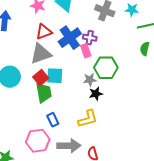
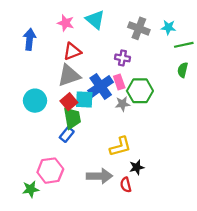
blue cross: (70, 38) -> (101, 86), moved
pink rectangle: (86, 51) -> (119, 82), moved
black star: (96, 94) -> (137, 167), moved
blue rectangle: (53, 120) -> (67, 134), moved, turned 64
pink hexagon: (38, 141) -> (50, 171), moved

